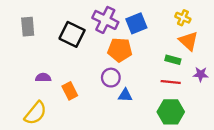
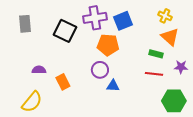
purple cross: (105, 20) -> (95, 18), turned -35
green hexagon: (171, 112) -> (174, 101), moved

